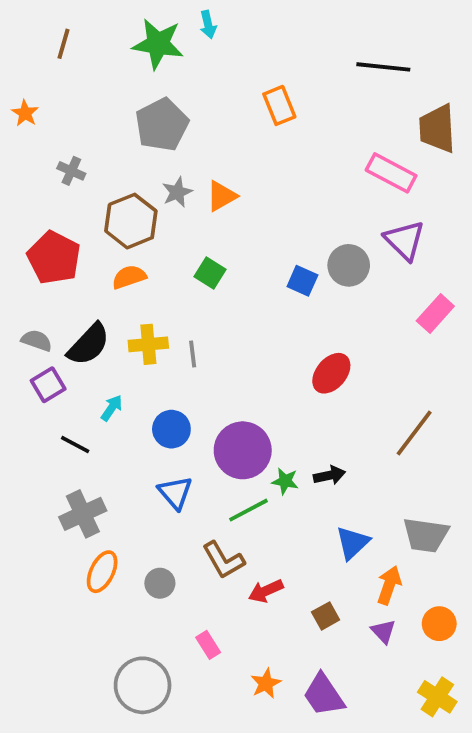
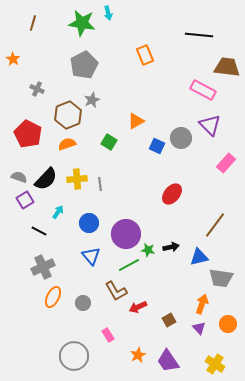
brown trapezoid: (437, 129) -> (227, 67), turned 100
orange triangle: (222, 196) -> (136, 121), moved
blue triangle: (353, 543) -> (199, 257), moved, turned 30
yellow cross: (437, 697) -> (215, 364), moved

